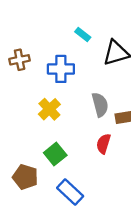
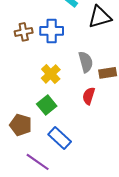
brown cross: (20, 60) -> (24, 32), moved
yellow cross: (49, 109) -> (51, 74), moved

